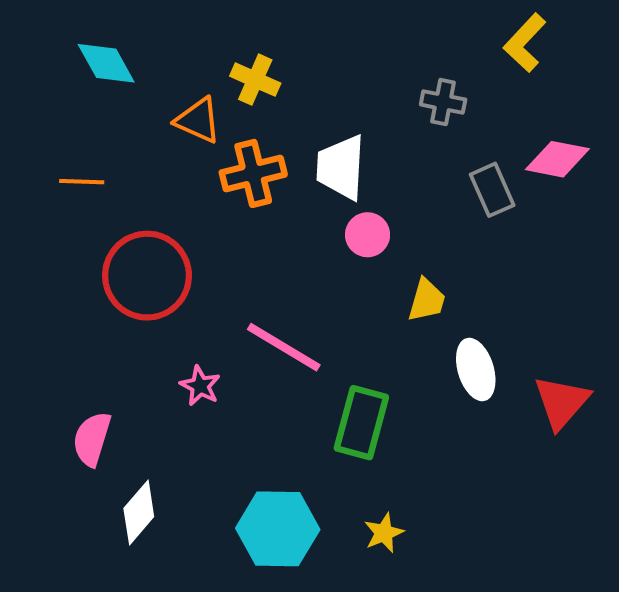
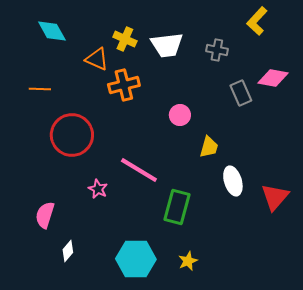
white trapezoid: (341, 167) -> (167, 45), moved, turned -100
white diamond: (139, 512) -> (68, 251), size x0.7

